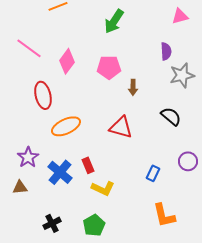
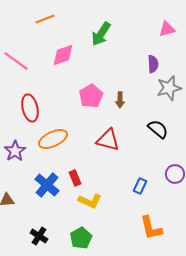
pink diamond: (67, 61) -> (63, 55), moved, turned 35
pink pentagon: (109, 67) -> (91, 96), moved, turned -30
purple star: (28, 157) -> (15, 151), moved
black cross: (52, 223) -> (39, 236), turned -30

